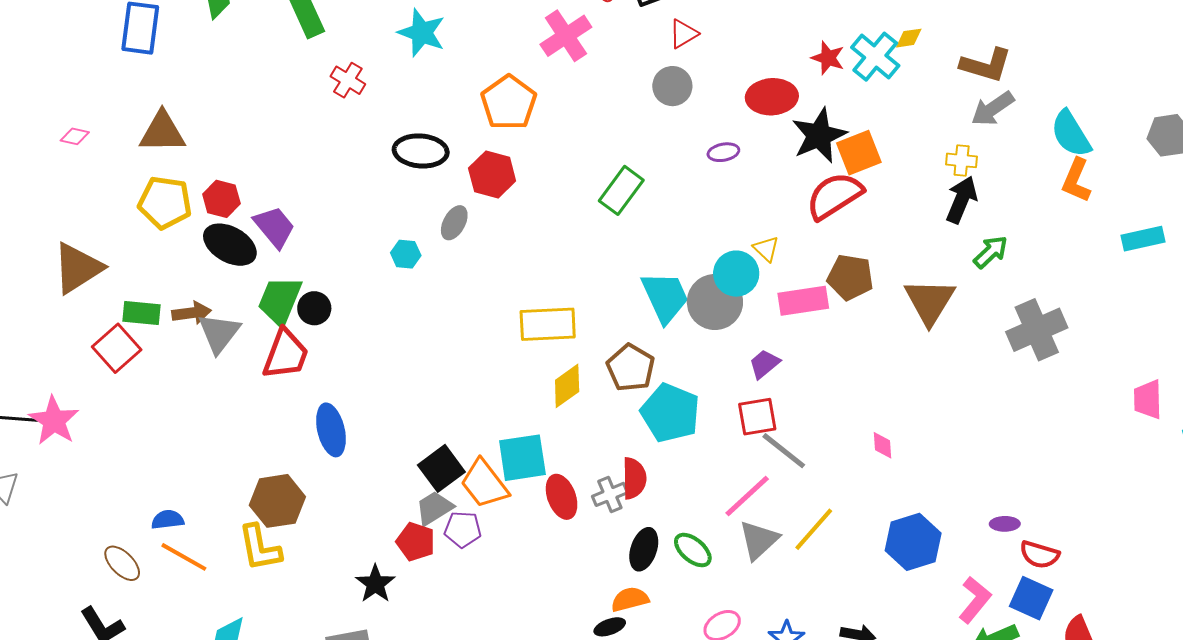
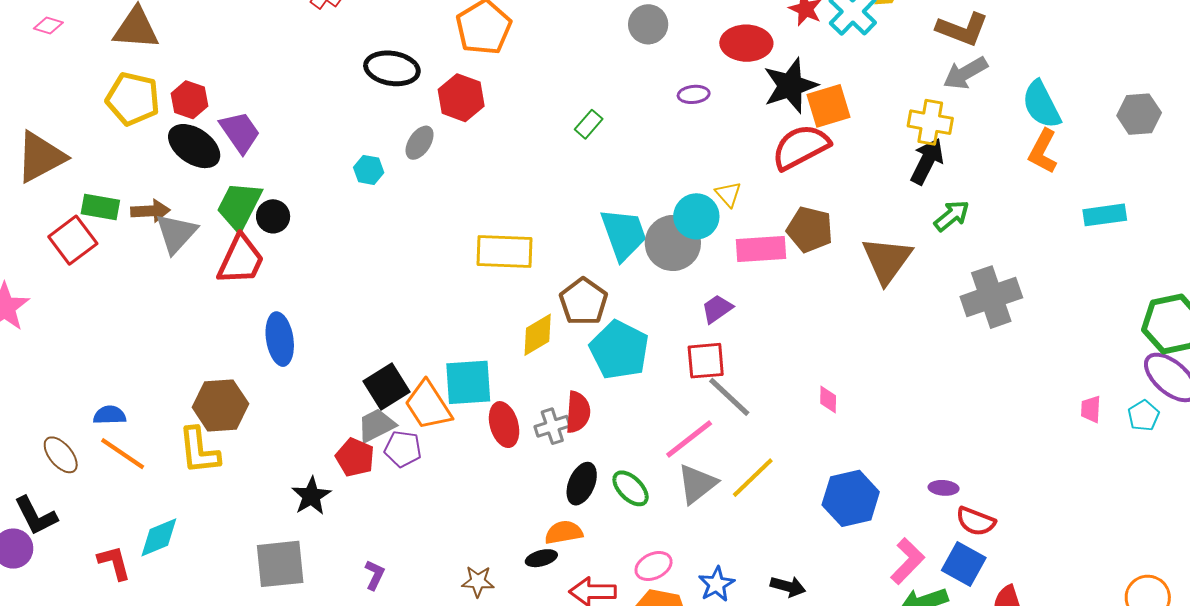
yellow cross: (962, 160) -> (930, 122), size x1.4
green rectangle: (621, 190) -> (589, 124), size x0.6
yellow diamond: (567, 386) -> (538, 335), moved
pink trapezoid: (1148, 399) -> (1091, 409), moved, size x0.7

